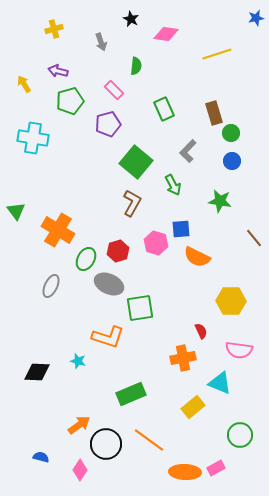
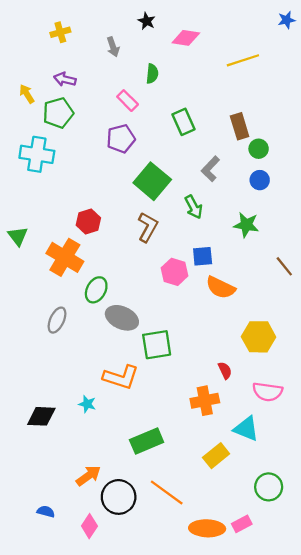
green pentagon: (70, 101) -> (58, 113), moved
red hexagon: (118, 251) -> (88, 222), moved

